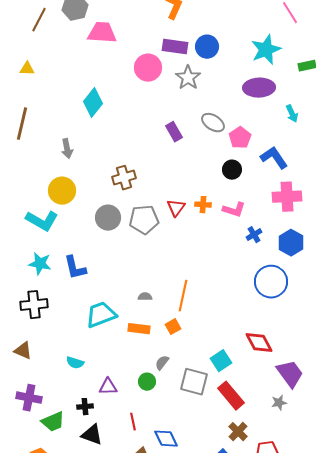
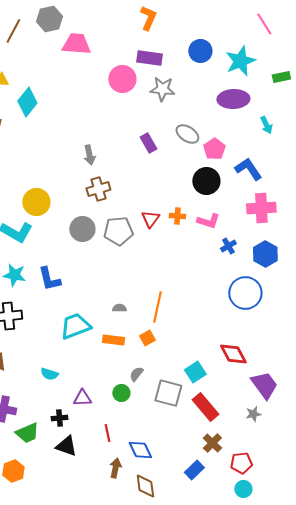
blue circle: (207, 47) -> (200, 51), moved
gray star: (188, 78) -> (162, 89), turned -30
cyan diamond: (93, 103) -> (27, 102), moved
gray arrow: (67, 149) -> (89, 155), moved
black circle: (232, 170) -> (206, 181), size x1.4

